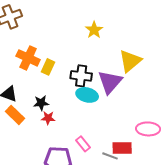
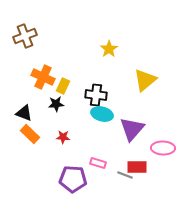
purple triangle: (110, 82) -> (132, 129), moved
black star: (41, 103) -> (56, 104), moved
pink rectangle: (83, 144) -> (98, 163), turned -35

